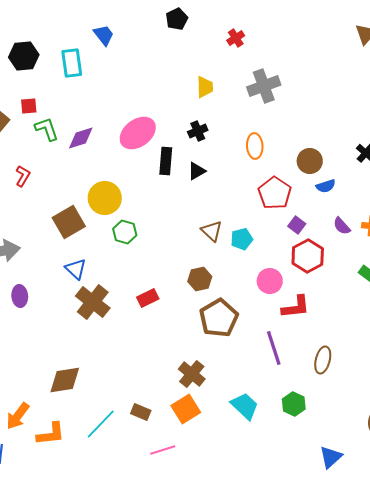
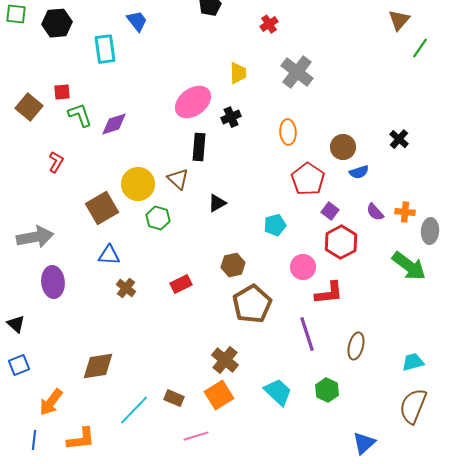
black hexagon: (24, 56) -> (57, 23), moved
gray cross: (264, 86) -> (297, 72), turned -32
pink ellipse: (138, 133) -> (193, 102), moved
black triangle: (197, 171) -> (217, 203), moved
brown triangle: (212, 231) -> (178, 179), moved
blue triangle: (76, 269) -> (109, 255), turned -40
purple ellipse: (20, 296) -> (53, 282), size x1.4
brown cross: (93, 302) -> (126, 288), size x0.6
orange L-shape: (51, 434) -> (81, 439), moved

